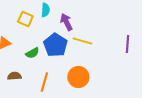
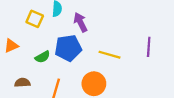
yellow line: (82, 41) -> (110, 55), moved
blue pentagon: (55, 45) -> (68, 48), turned 30

